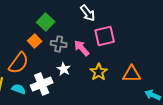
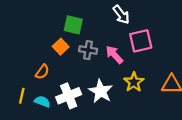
green square: (46, 22) -> (73, 25), turned -30
orange semicircle: (19, 63) -> (42, 72), size x0.6
white star: (64, 69) -> (101, 91), moved, size x1.5

